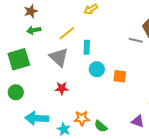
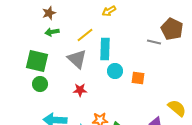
cyan rectangle: (87, 47) -> (105, 49), size x1.5
green square: (19, 59) -> (37, 61), turned 30
green circle: (16, 92) -> (40, 84), moved

